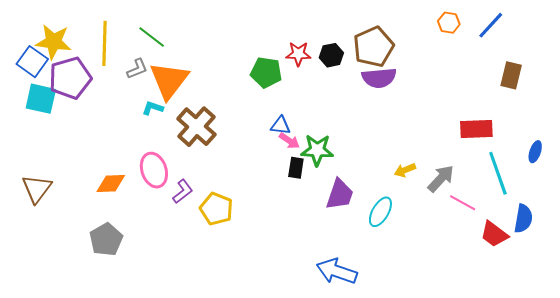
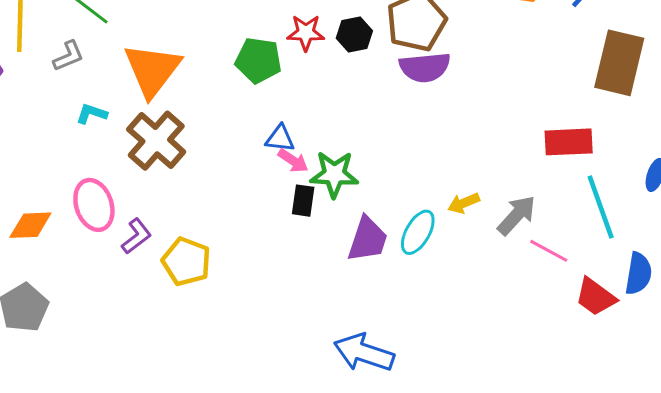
brown rectangle: (511, 75) -> (619, 63), size x1.6
orange triangle: (169, 80) -> (152, 70), moved
cyan ellipse: (380, 212) -> (418, 232), moved

